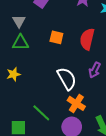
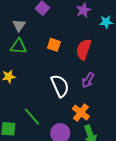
orange cross: (76, 103) -> (81, 113), moved

